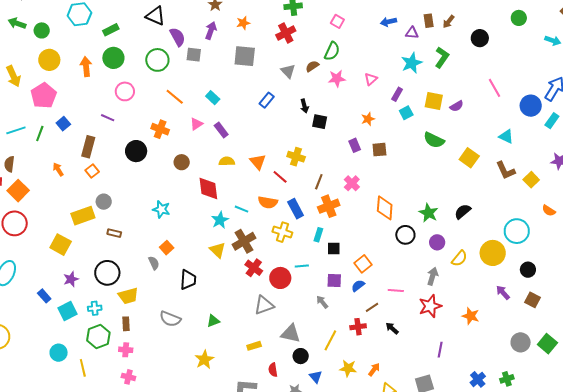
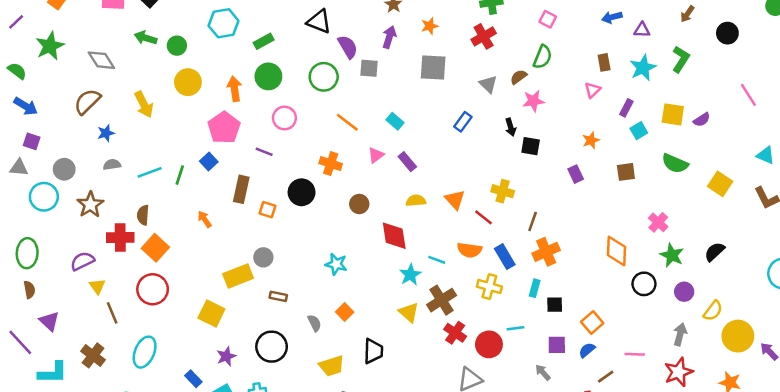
brown rectangle: (429, 21) -> (604, 62), moved
pink star: (337, 78) -> (533, 101), moved
pink pentagon: (44, 96) -> (224, 128), moved
brown square: (379, 150) -> (626, 172), moved
orange square: (92, 171) -> (267, 210), moved, turned -32
pink cross: (352, 183) -> (658, 222), moved
yellow circle: (493, 253) -> (738, 336), moved
gray semicircle: (154, 263) -> (314, 323), moved
yellow trapezoid: (128, 296) -> (332, 366), moved

